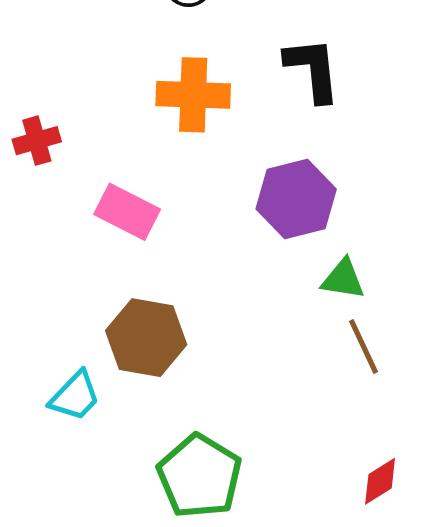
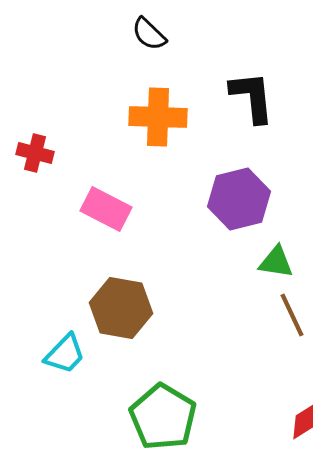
red cross: (37, 141) -> (35, 153), turned 30

